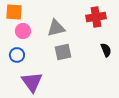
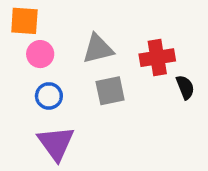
red cross: (96, 17) -> (157, 58), moved
blue circle: (17, 55) -> (49, 96), moved

